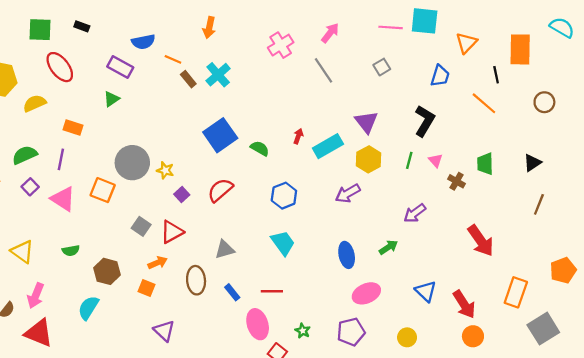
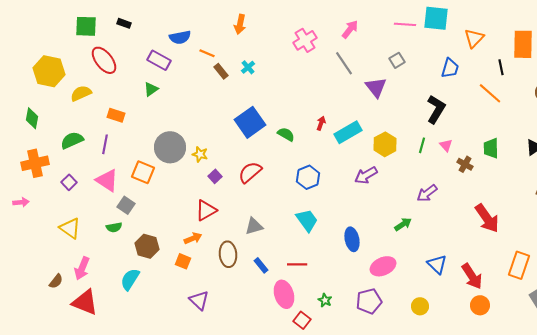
cyan cross: (218, 75) -> (248, 67), size x0.6
purple triangle: (366, 122) -> (376, 87), moved
purple square: (30, 187) -> (69, 182), moved
gray square: (141, 226) -> (126, 205), moved
blue ellipse: (347, 255) -> (352, 239), moved

